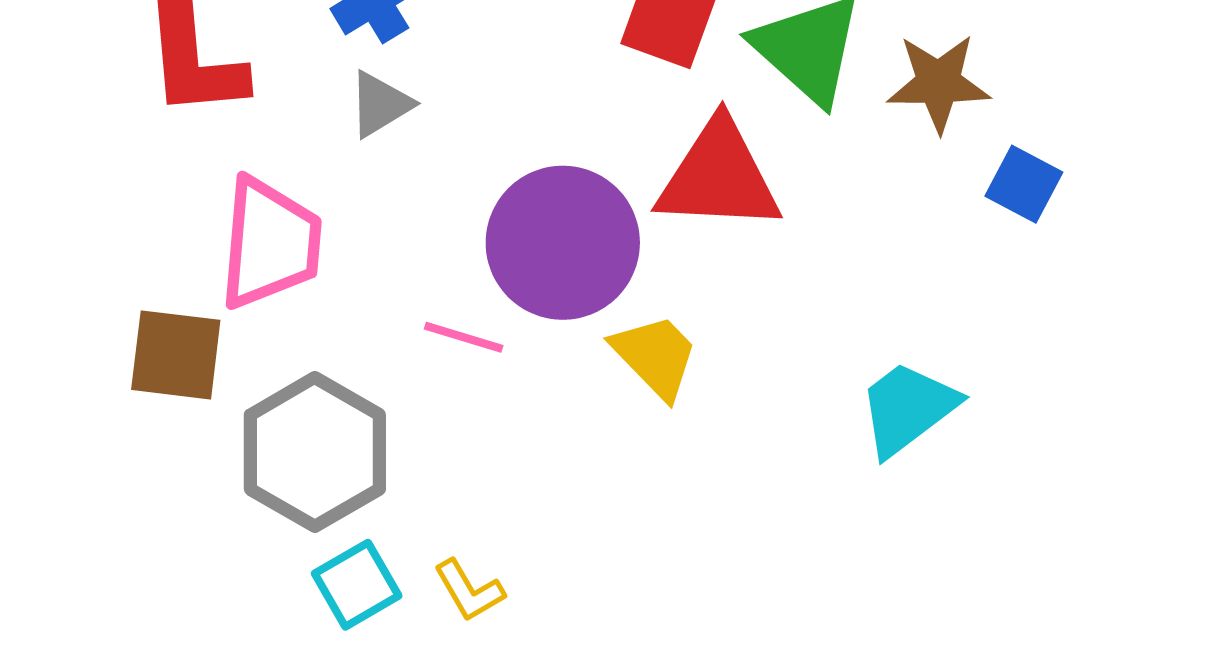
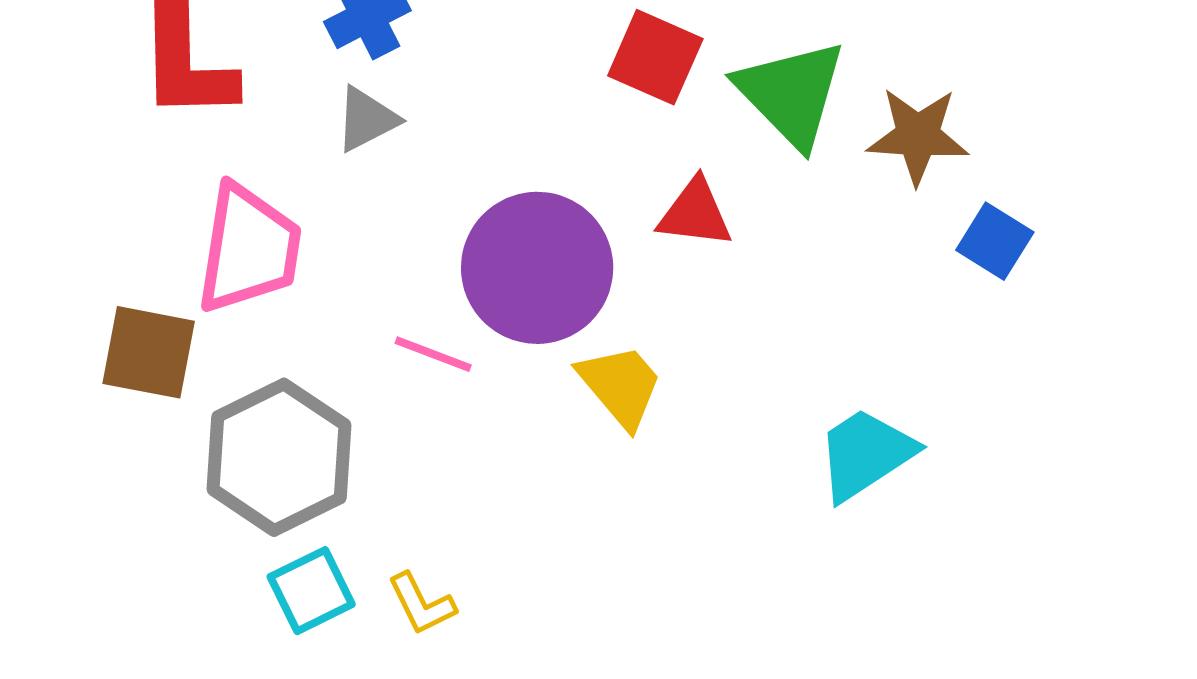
red triangle: (719, 177) -> (695, 213), size x0.6

